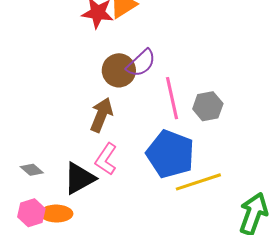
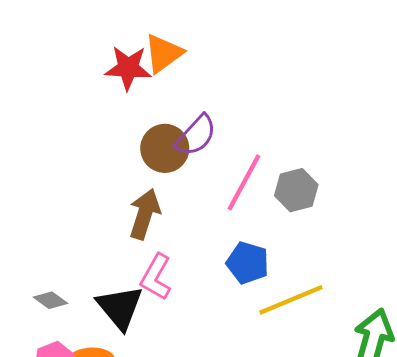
pink line: (172, 98) -> (244, 182), turned 45
blue pentagon: (170, 154) -> (248, 263), size x0.6
black triangle: (79, 178) -> (120, 307), turned -36

